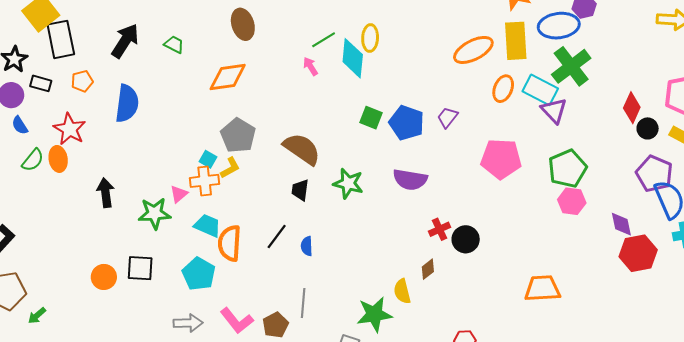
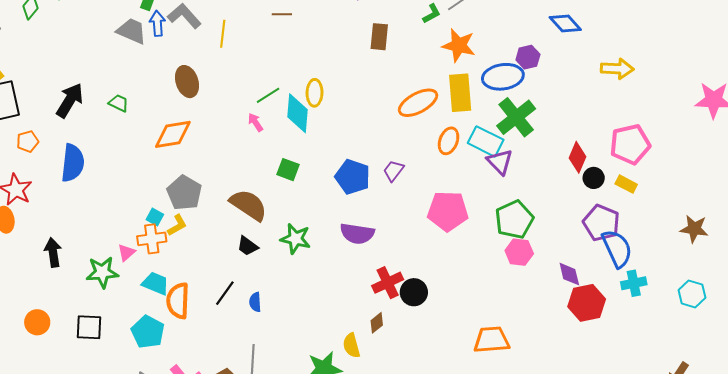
green square: (371, 118) -> (288, 170), moved
black trapezoid: (300, 190) -> (248, 246), turned -60
red cross: (440, 229) -> (388, 283), size x1.4
orange circle: (104, 277) -> (37, 322), moved

